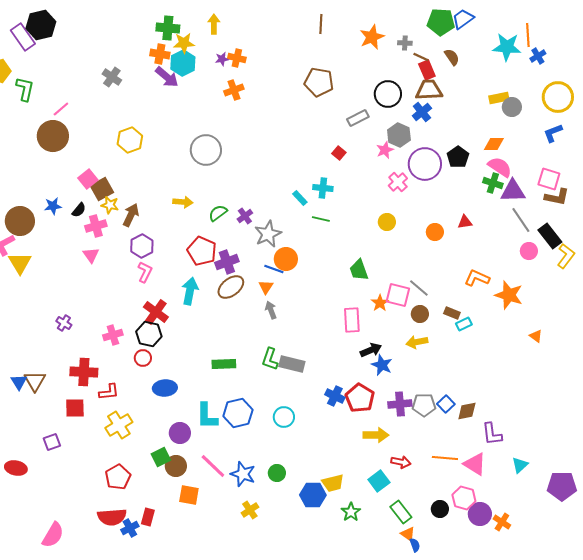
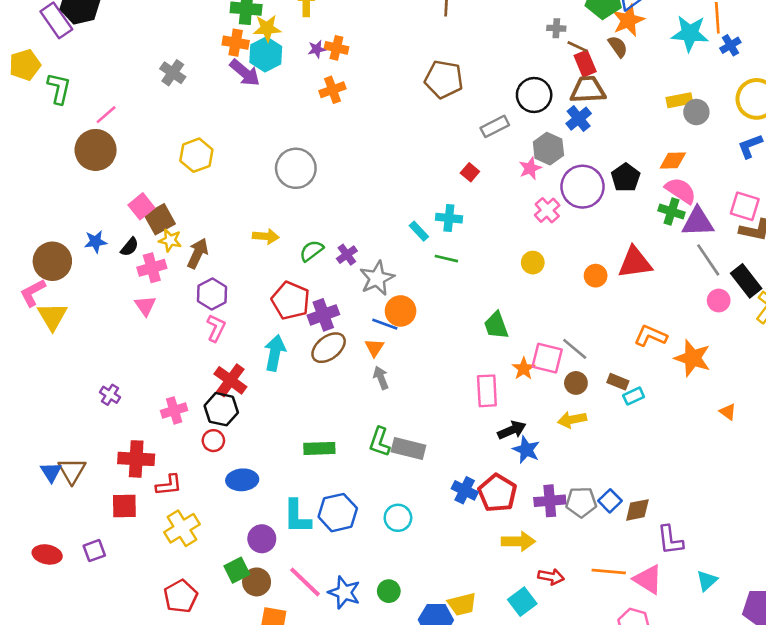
orange star: (372, 37) -> (628, 20), moved
red triangle: (465, 222) -> (635, 263), size x1.8
red ellipse: (16, 468) -> (47, 554), moved

